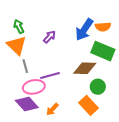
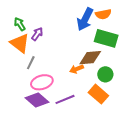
purple arrow: (50, 37) -> (37, 34), moved
gray line: (25, 66) -> (31, 63), turned 48
purple line: (50, 75) -> (65, 99), moved
orange arrow: (52, 109) -> (77, 69), moved, turned 32

